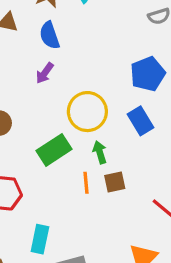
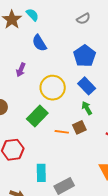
blue semicircle: (50, 35) -> (39, 43), moved
green arrow: (100, 152) -> (87, 108), moved
orange line: (86, 183) -> (62, 132), turned -64

